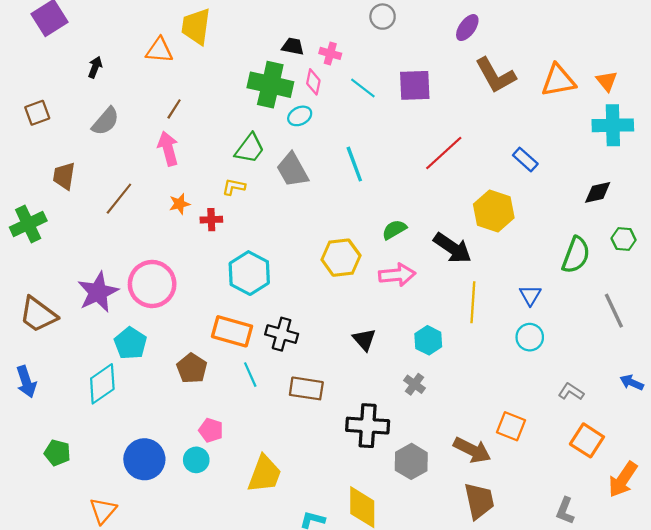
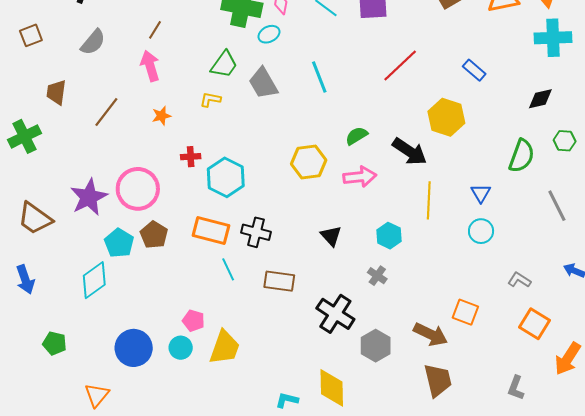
red cross: (211, 220) -> (191, 157), moved
brown pentagon: (192, 368) -> (154, 235), moved
black cross: (368, 426) -> (335, 314), turned 30
yellow trapezoid: (264, 474) -> (225, 347), moved

